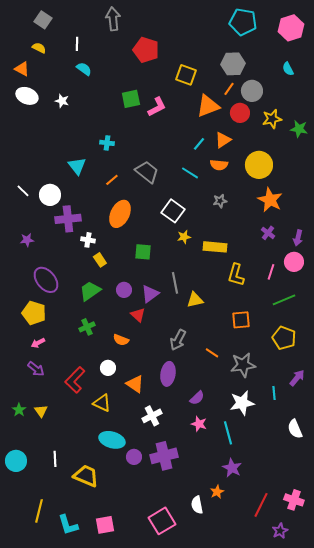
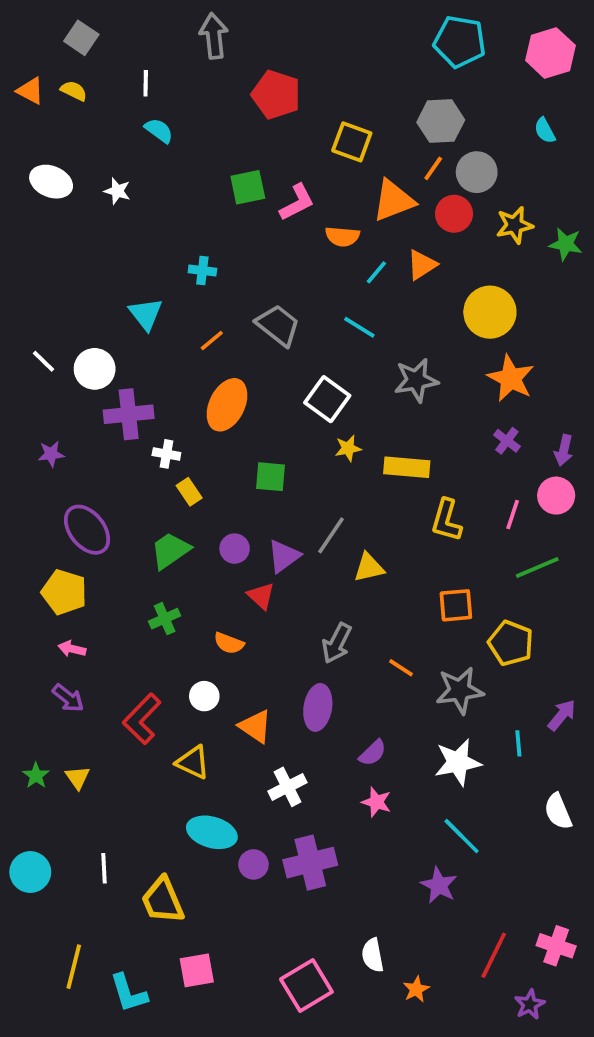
orange triangle: (22, 69) -> (30, 91), moved
orange semicircle: (219, 165) -> (342, 236), moved
gray star: (220, 201) -> (416, 380), size x1.6
gray line: (175, 283) -> (331, 535), turned 45
yellow pentagon: (284, 338) -> (511, 643), moved
pink arrow: (38, 343) -> (72, 649), turned 40
cyan line: (228, 433) -> (462, 836), moved, turned -30
yellow trapezoid: (86, 476) -> (163, 900), turned -136
orange star: (217, 492) -> (416, 989), moved
pink square: (105, 525) -> (197, 970), moved

